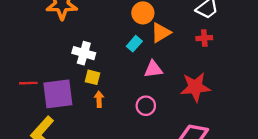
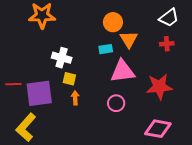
orange triangle: (161, 33) -> (129, 39), turned -30
cyan rectangle: (134, 44) -> (106, 49), turned 40
pink triangle: (153, 69) -> (122, 71), size x1.5

